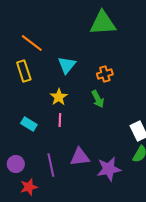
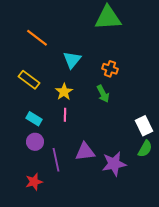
yellow rectangle: (24, 71) -> (29, 80), moved, turned -35
orange cross: (105, 74) -> (110, 69), turned 35
purple circle: (16, 164) -> (35, 142), moved

